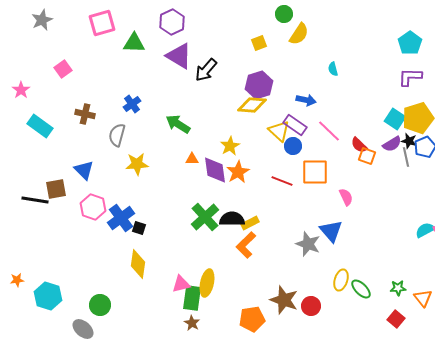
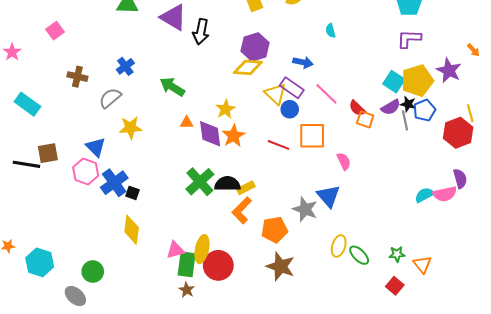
black arrow: (206, 70) -> (201, 32), turned -30
cyan rectangle: (40, 126) -> (27, 104), moved
gray semicircle: (117, 135) -> (110, 98), turned 35
blue triangle: (84, 170) -> (96, 147), moved
red circle: (311, 306) -> (218, 265), moved, size x1.5
orange pentagon: (252, 319) -> (274, 230), moved

